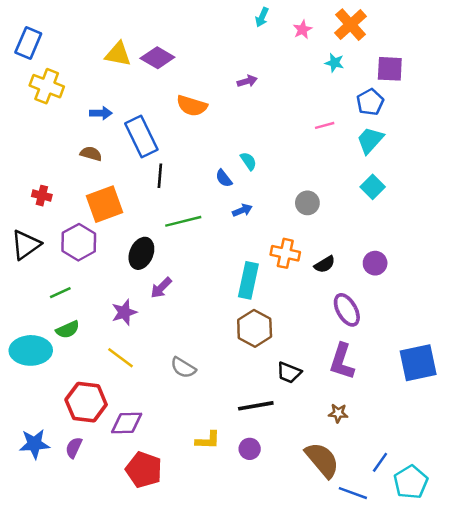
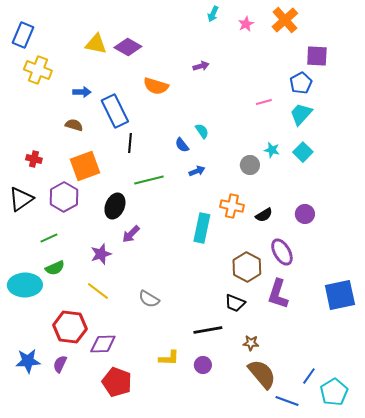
cyan star: (334, 63) -> (272, 150), moved
brown hexagon: (255, 328) -> (247, 267), moved
brown star: (338, 413) -> (251, 343), moved

